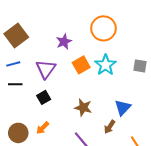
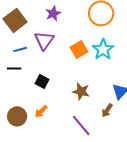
purple star: (64, 42) -> (53, 13), moved
blue line: (13, 64) -> (20, 49), moved
purple triangle: (46, 69) -> (44, 40), moved
black square: (44, 97) -> (42, 81), turned -32

